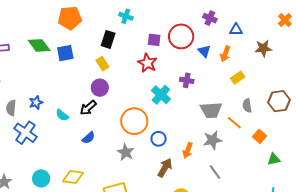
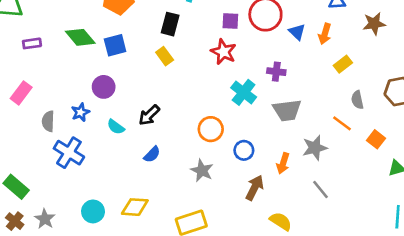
purple circle: (100, 88) -> (104, 87), moved
gray trapezoid: (211, 110) -> (287, 110), moved
orange circle: (134, 121) -> (211, 129), size x0.7

